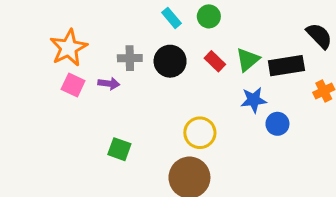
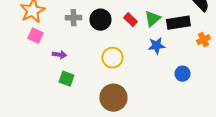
purple arrow: (109, 84) -> (59, 55), moved
blue circle: (277, 124) -> (182, 74), moved
yellow circle: (200, 133) -> (112, 58), moved

